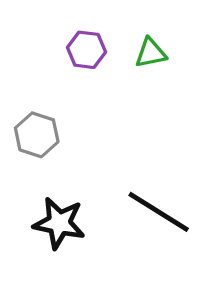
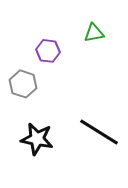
purple hexagon: (86, 50) -> (48, 51), moved

